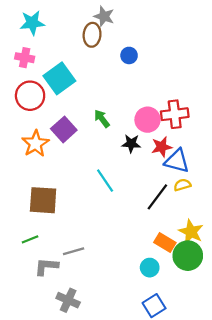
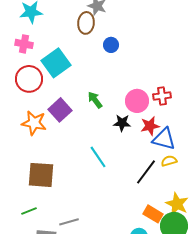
blue circle: (129, 55) -> (111, 45), moved
red cross: (175, 114) -> (162, 96), size x0.7
orange star: (35, 144) -> (34, 123), turned -30

